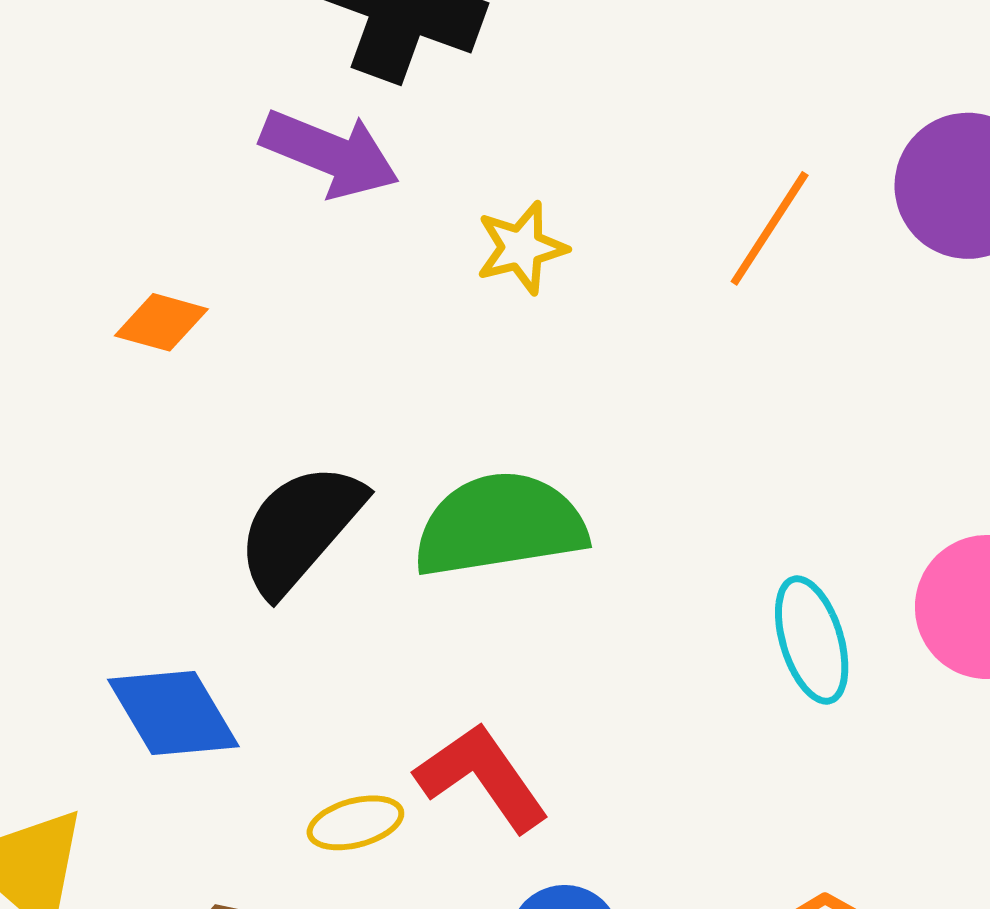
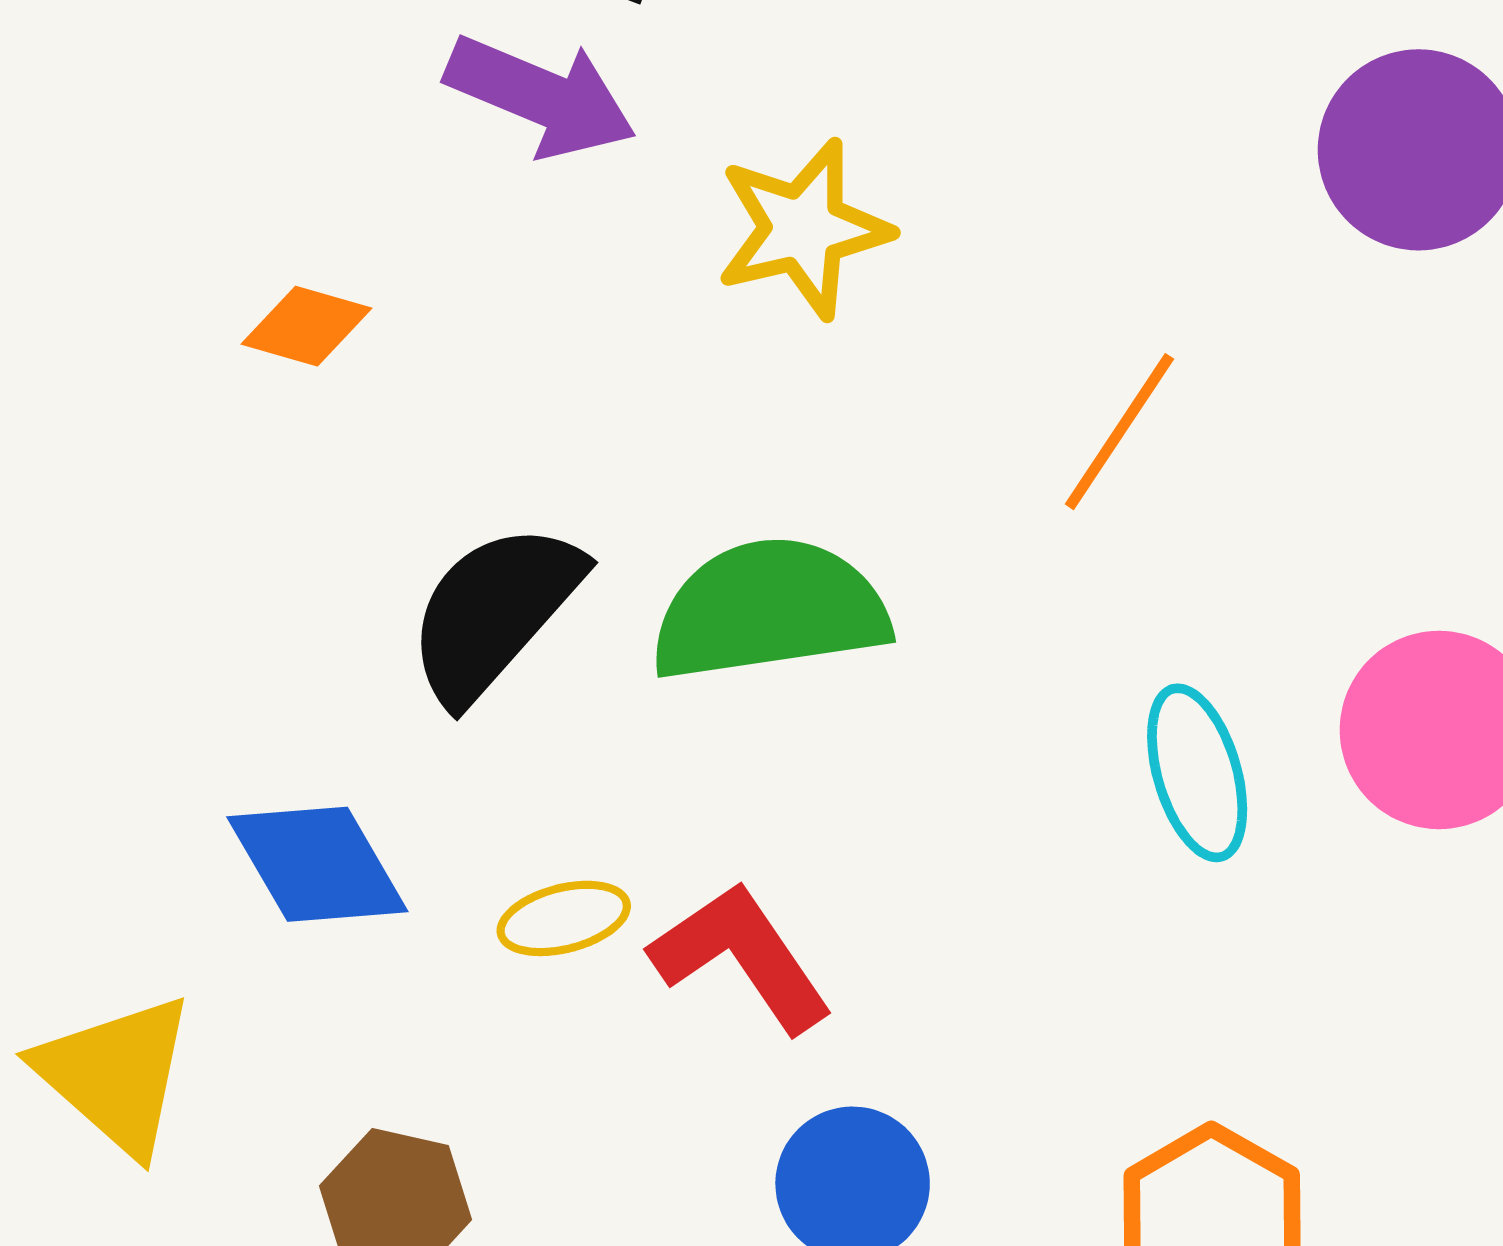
orange line: (770, 228) -> (1119, 432), moved
yellow star: (521, 248) -> (803, 229), size x1.4
yellow ellipse: (355, 823) -> (564, 918), moved

